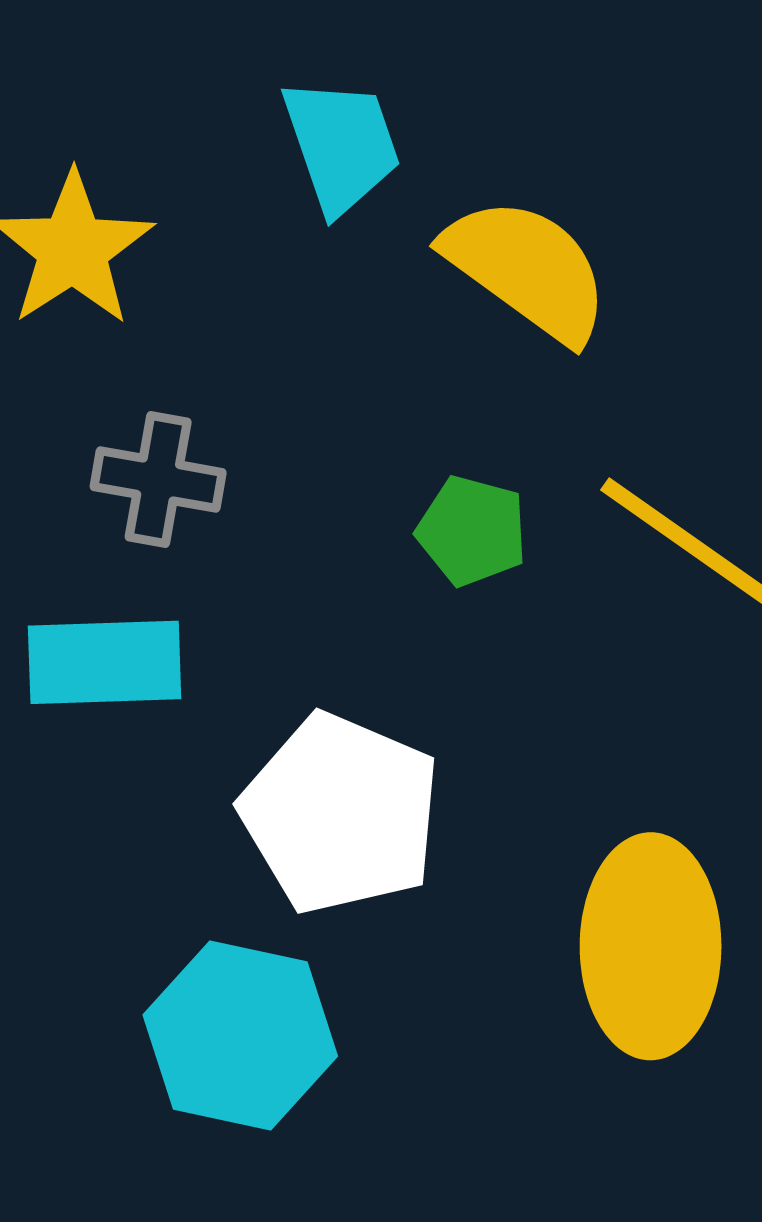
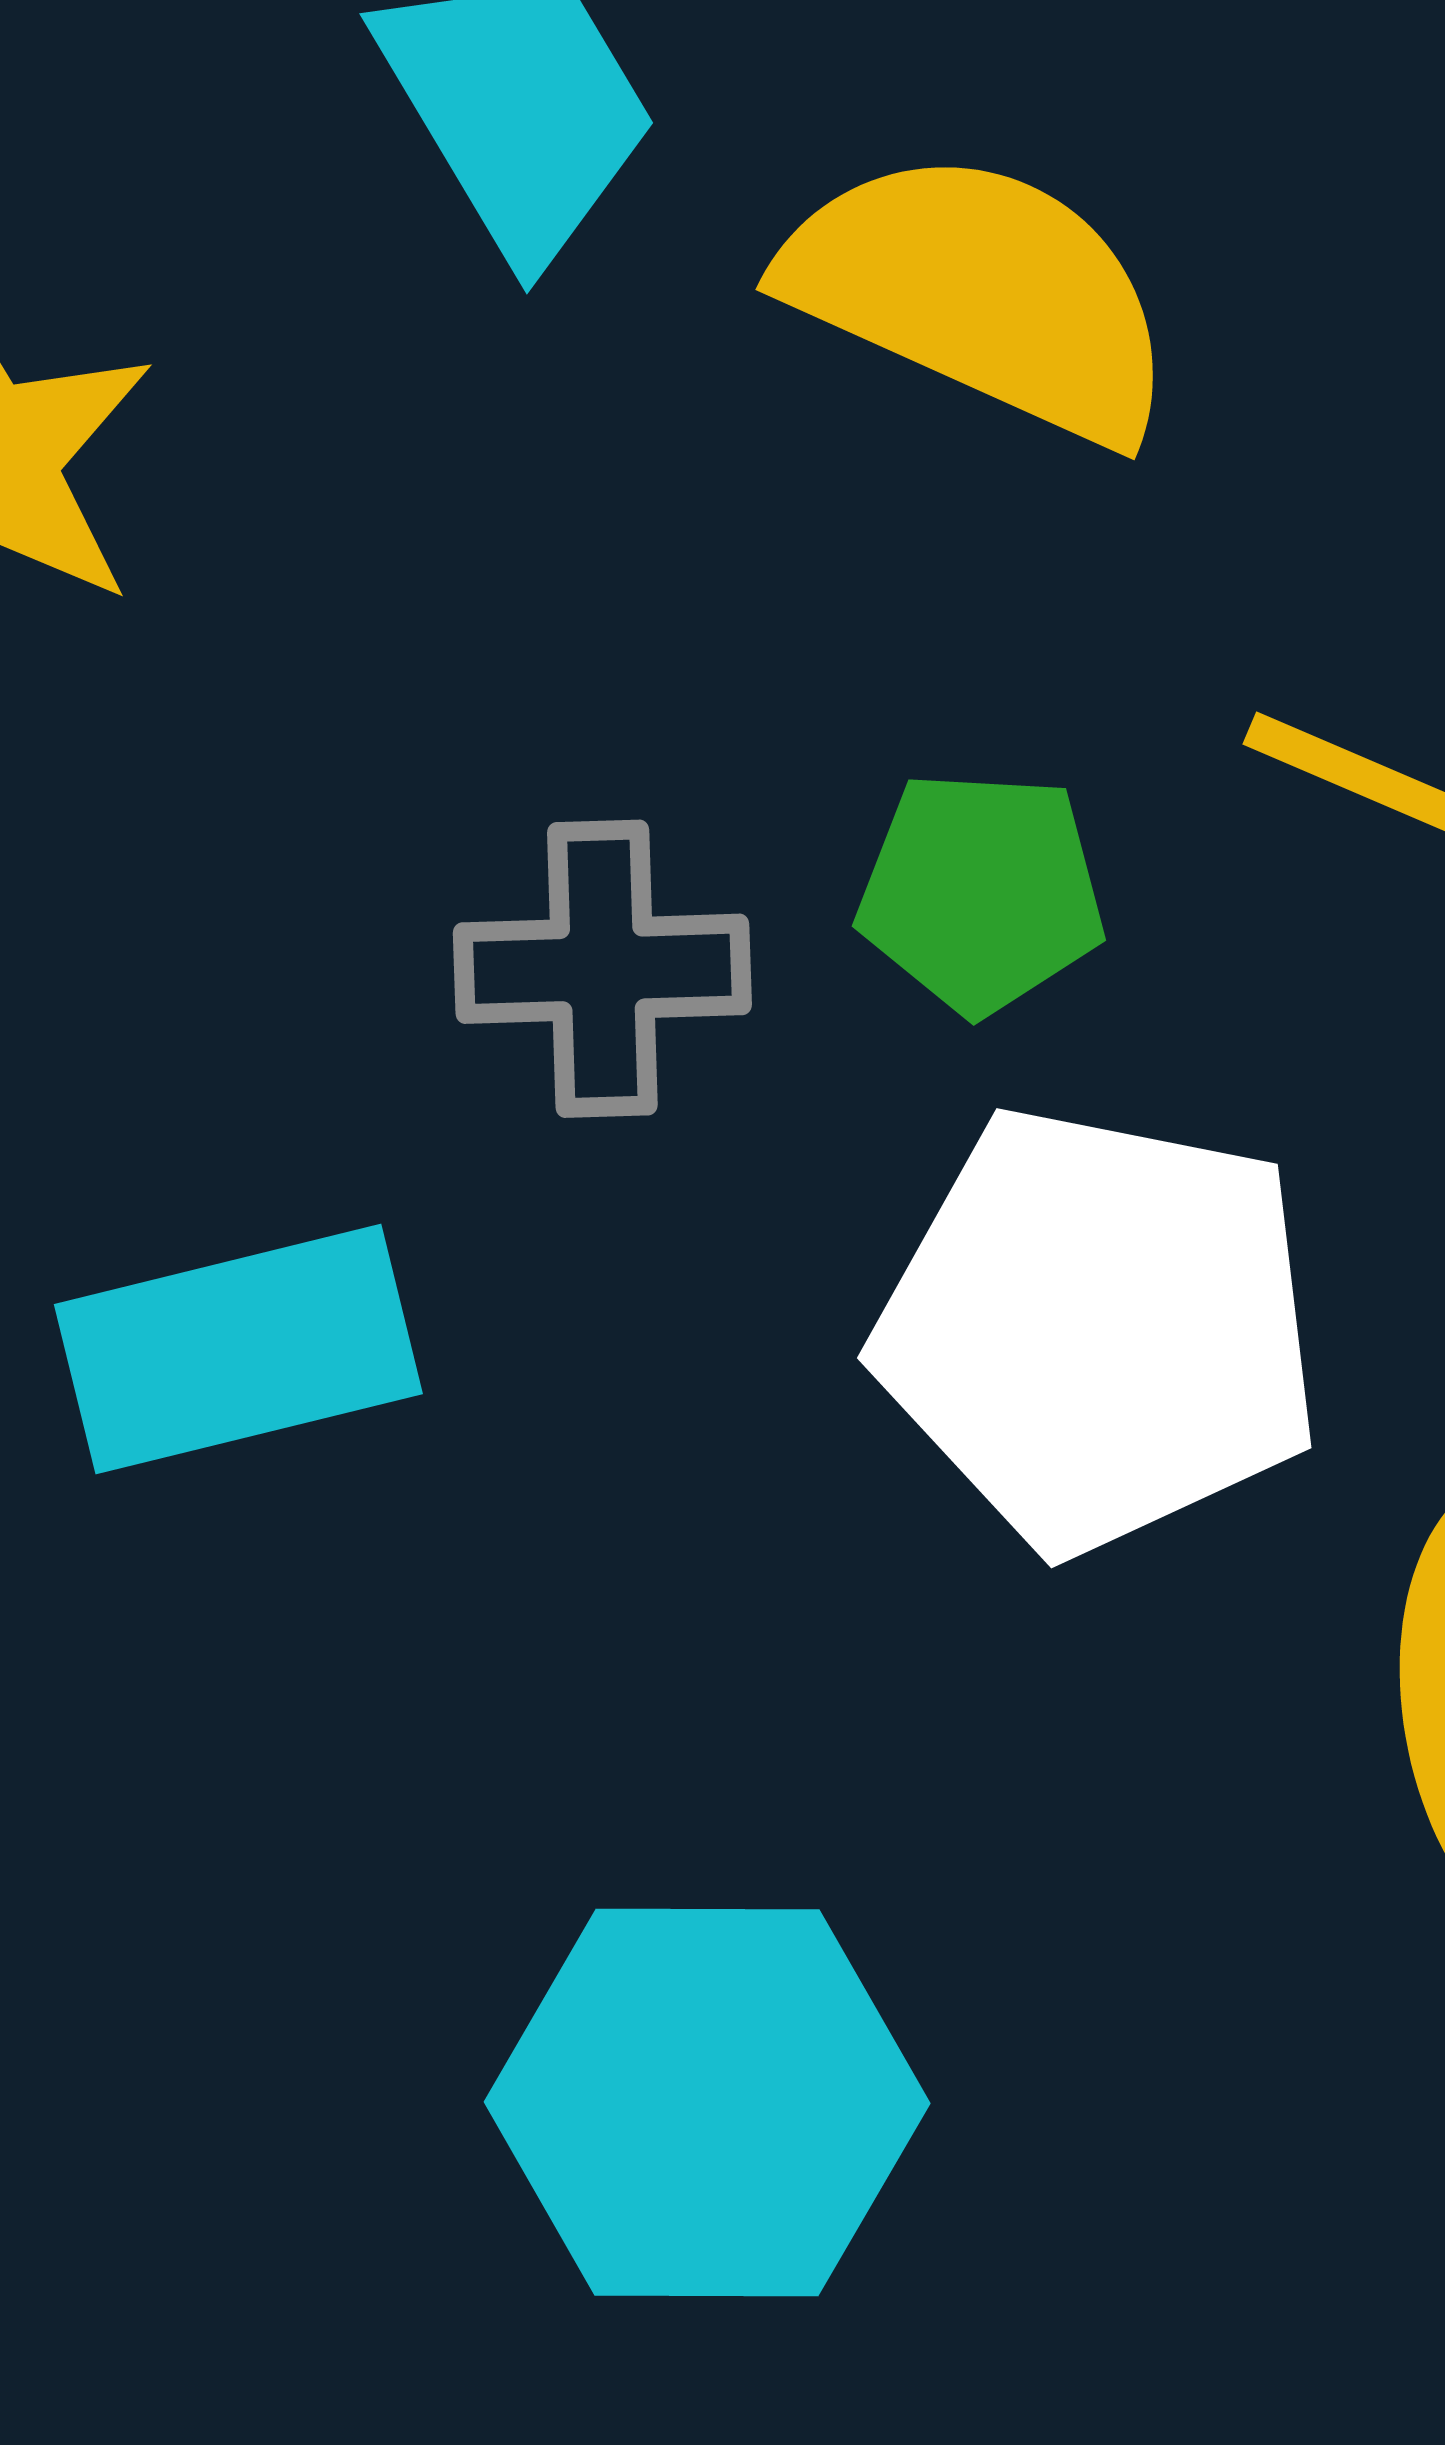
gray cross: (158, 480) -> (602, 969), moved
white pentagon: (341, 814) -> (1099, 1329), moved

